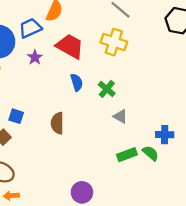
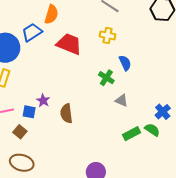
yellow cross: (114, 42) -> (108, 35), size x0.7
purple star: (35, 57) -> (43, 101), moved
blue semicircle: (77, 82) -> (125, 63), moved
blue cross: (165, 135) -> (163, 112), turned -35

